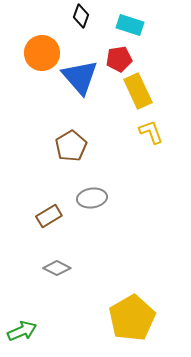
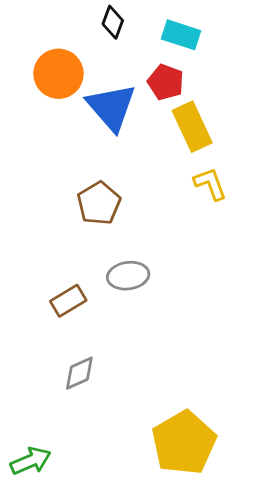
red pentagon: (119, 59) -> (166, 82), turned 30
gray diamond: (57, 268) -> (79, 373), turned -52

